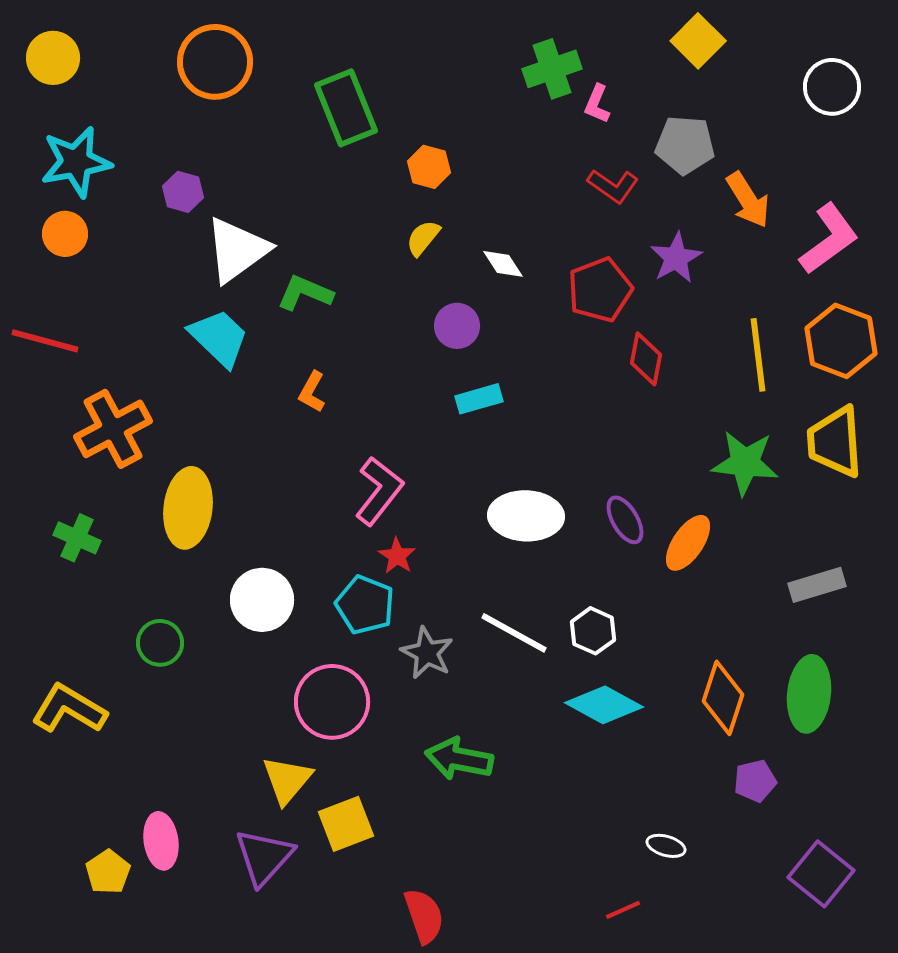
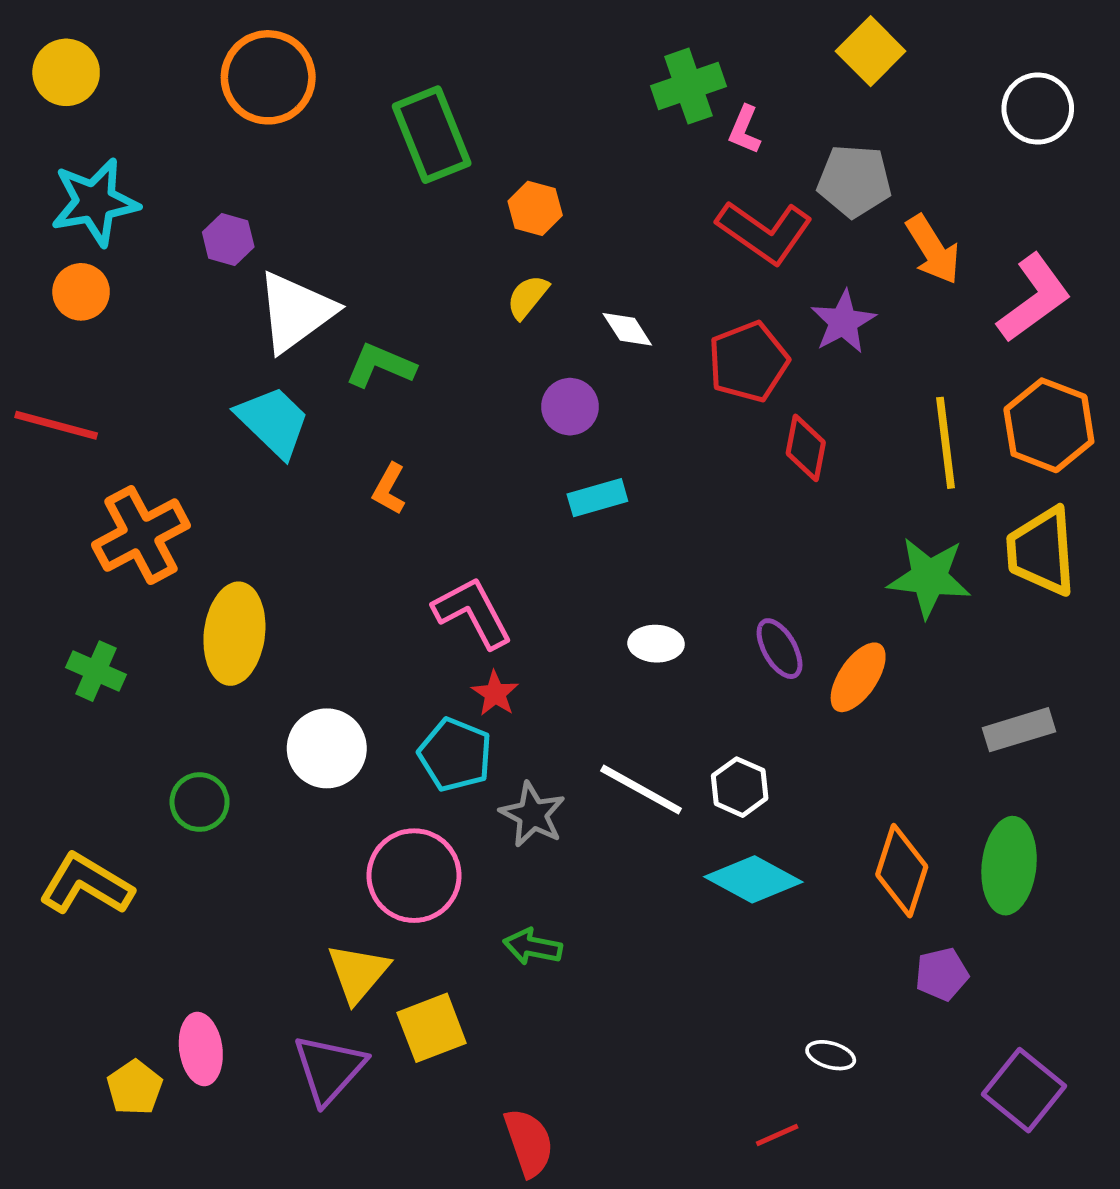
red L-shape: (613, 186) -> (765, 232), size x1.5
pink L-shape: (379, 491) -> (473, 612), turned -66
white ellipse: (526, 516) -> (656, 644), size x0.6
green arrow: (459, 759) -> (533, 947), moved, size x0.7

